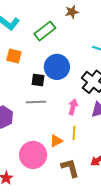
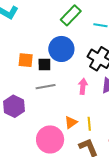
green rectangle: (45, 31) -> (71, 15), moved
orange square: (14, 56) -> (26, 60), moved
yellow line: (74, 133) -> (89, 124), moved

